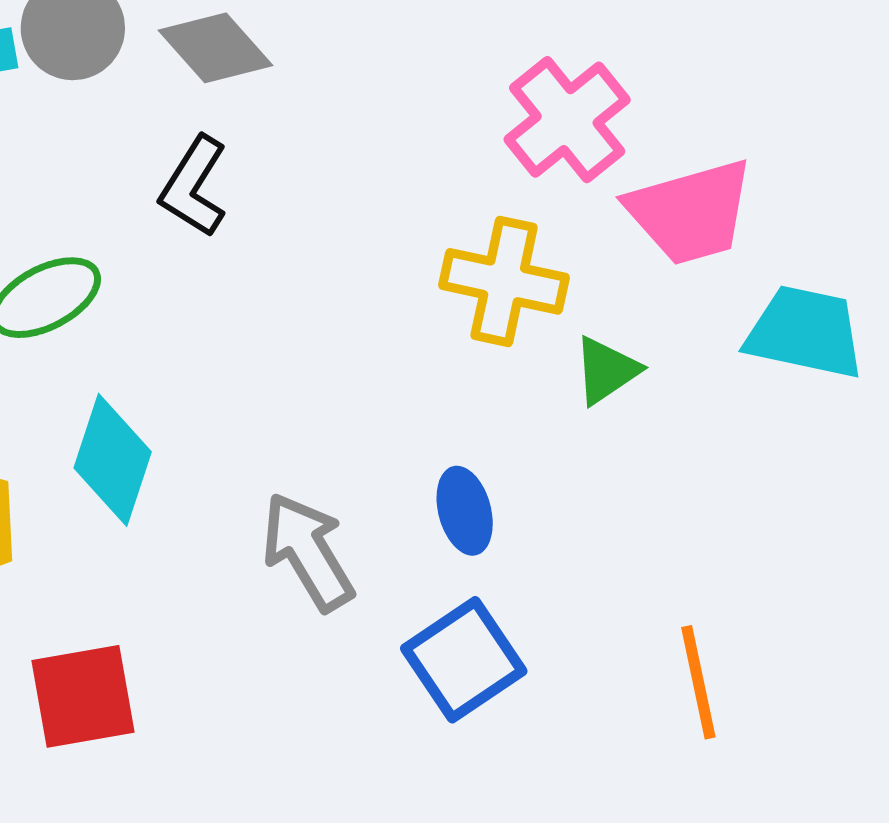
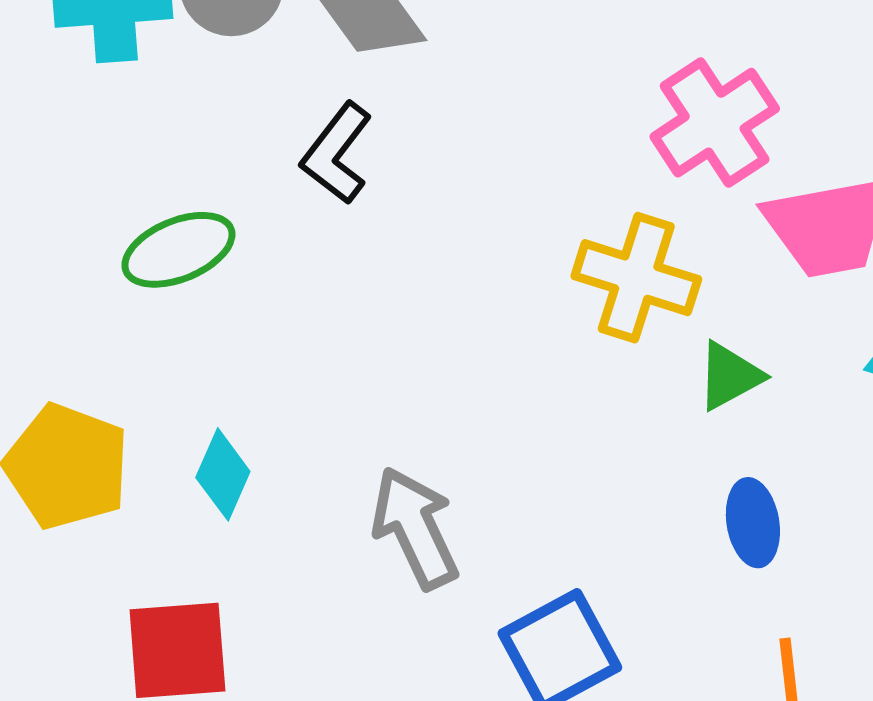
cyan diamond: (113, 460) -> (223, 474), moved, size x0.7
blue ellipse: (465, 511) -> (753, 523), moved

